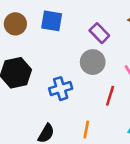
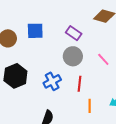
red line: (110, 96) -> (80, 84), moved
orange line: (86, 129) -> (90, 106), moved

